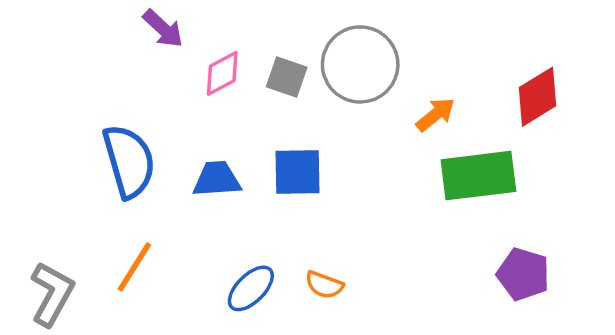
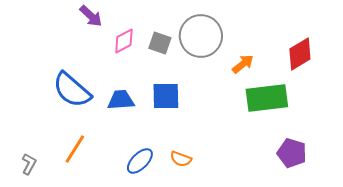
blue semicircle: (129, 161) -> (72, 90), turned 147
gray L-shape: (52, 294) -> (29, 164), size x0.6

